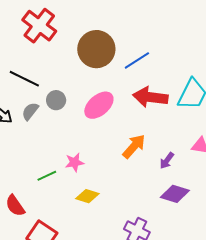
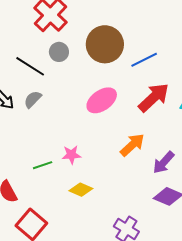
red arrow: (150, 97) -> (154, 98), turned 124
gray circle: (56, 100) -> (59, 52), moved
purple arrow: (167, 161) -> (164, 162), size x1.4

